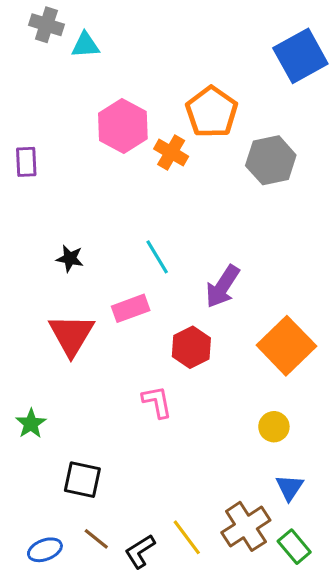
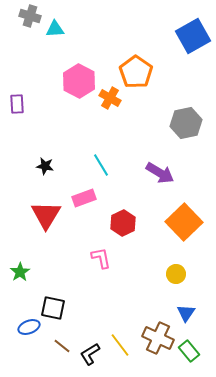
gray hexagon: (271, 160) -> (186, 123), moved
purple arrow: (223, 286) -> (160, 173), moved, turned -92
brown cross: (246, 526) -> (158, 338), turned -32
blue ellipse: (45, 550) -> (29, 327), moved

